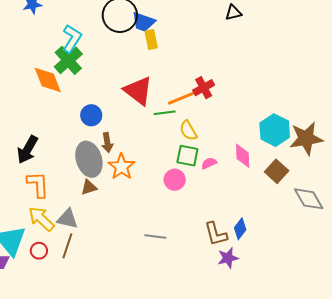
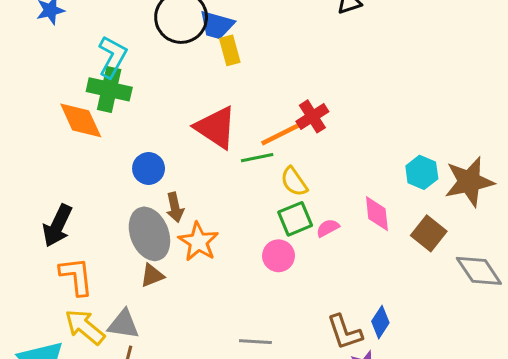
green cross: (68, 60) -> (109, 89), turned -32
cyan hexagon: (275, 130) -> (422, 172), size x0.7
green square: (187, 156) -> (295, 219), turned -30

